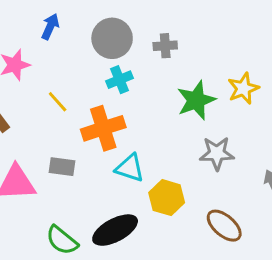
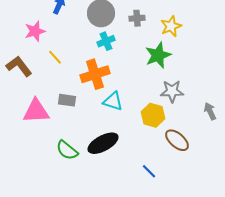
yellow star: (243, 88) -> (171, 26), moved
yellow line: (58, 102) -> (55, 57), moved
yellow hexagon: (167, 198) -> (153, 115), moved

